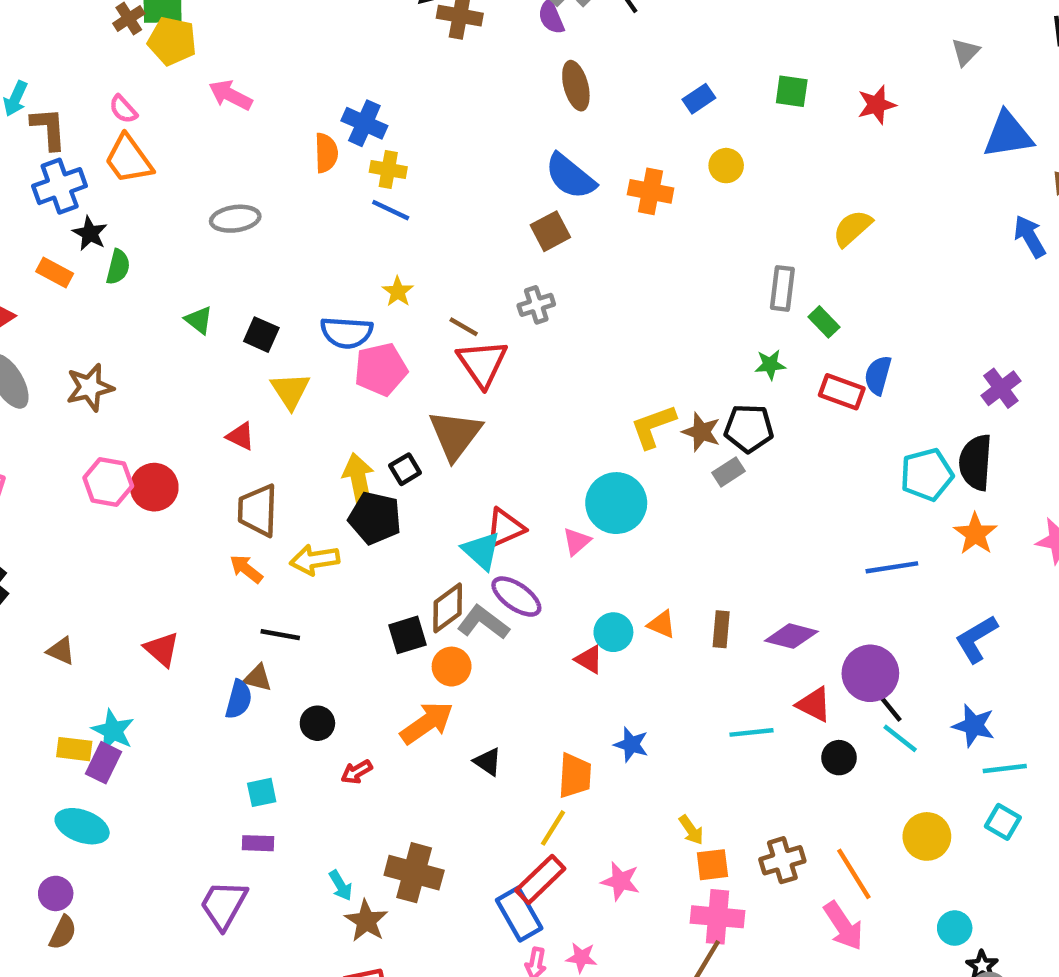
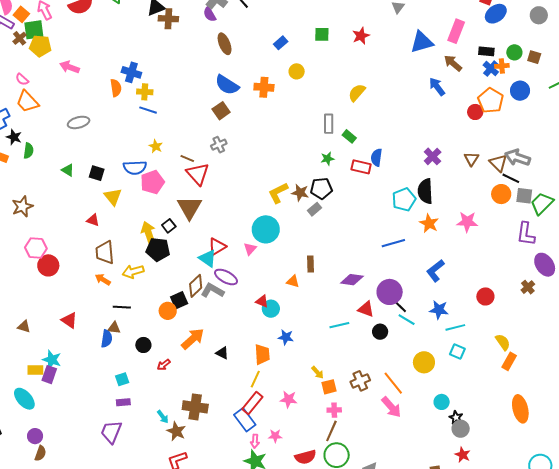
red circle: (154, 487) -> (48, 265), moved
brown rectangle: (721, 629) -> (311, 264), moved
cyan circle: (613, 632) -> (271, 309), moved
orange circle: (452, 667) -> (168, 311), moved
cyan ellipse: (82, 826) -> (24, 399), moved, turned 35
pink cross: (717, 917) -> (334, 410), size x0.6

